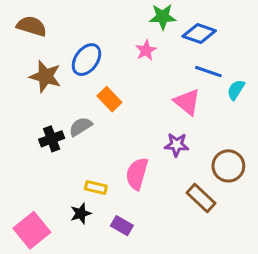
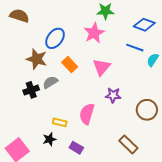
blue diamond: (199, 33) -> (144, 25), moved
pink star: (146, 50) -> (94, 33), size x1.5
brown star: (45, 76) -> (37, 59), moved
pink triangle: (187, 102) -> (102, 67), moved, turned 30
brown rectangle: (201, 198) -> (128, 144), moved

